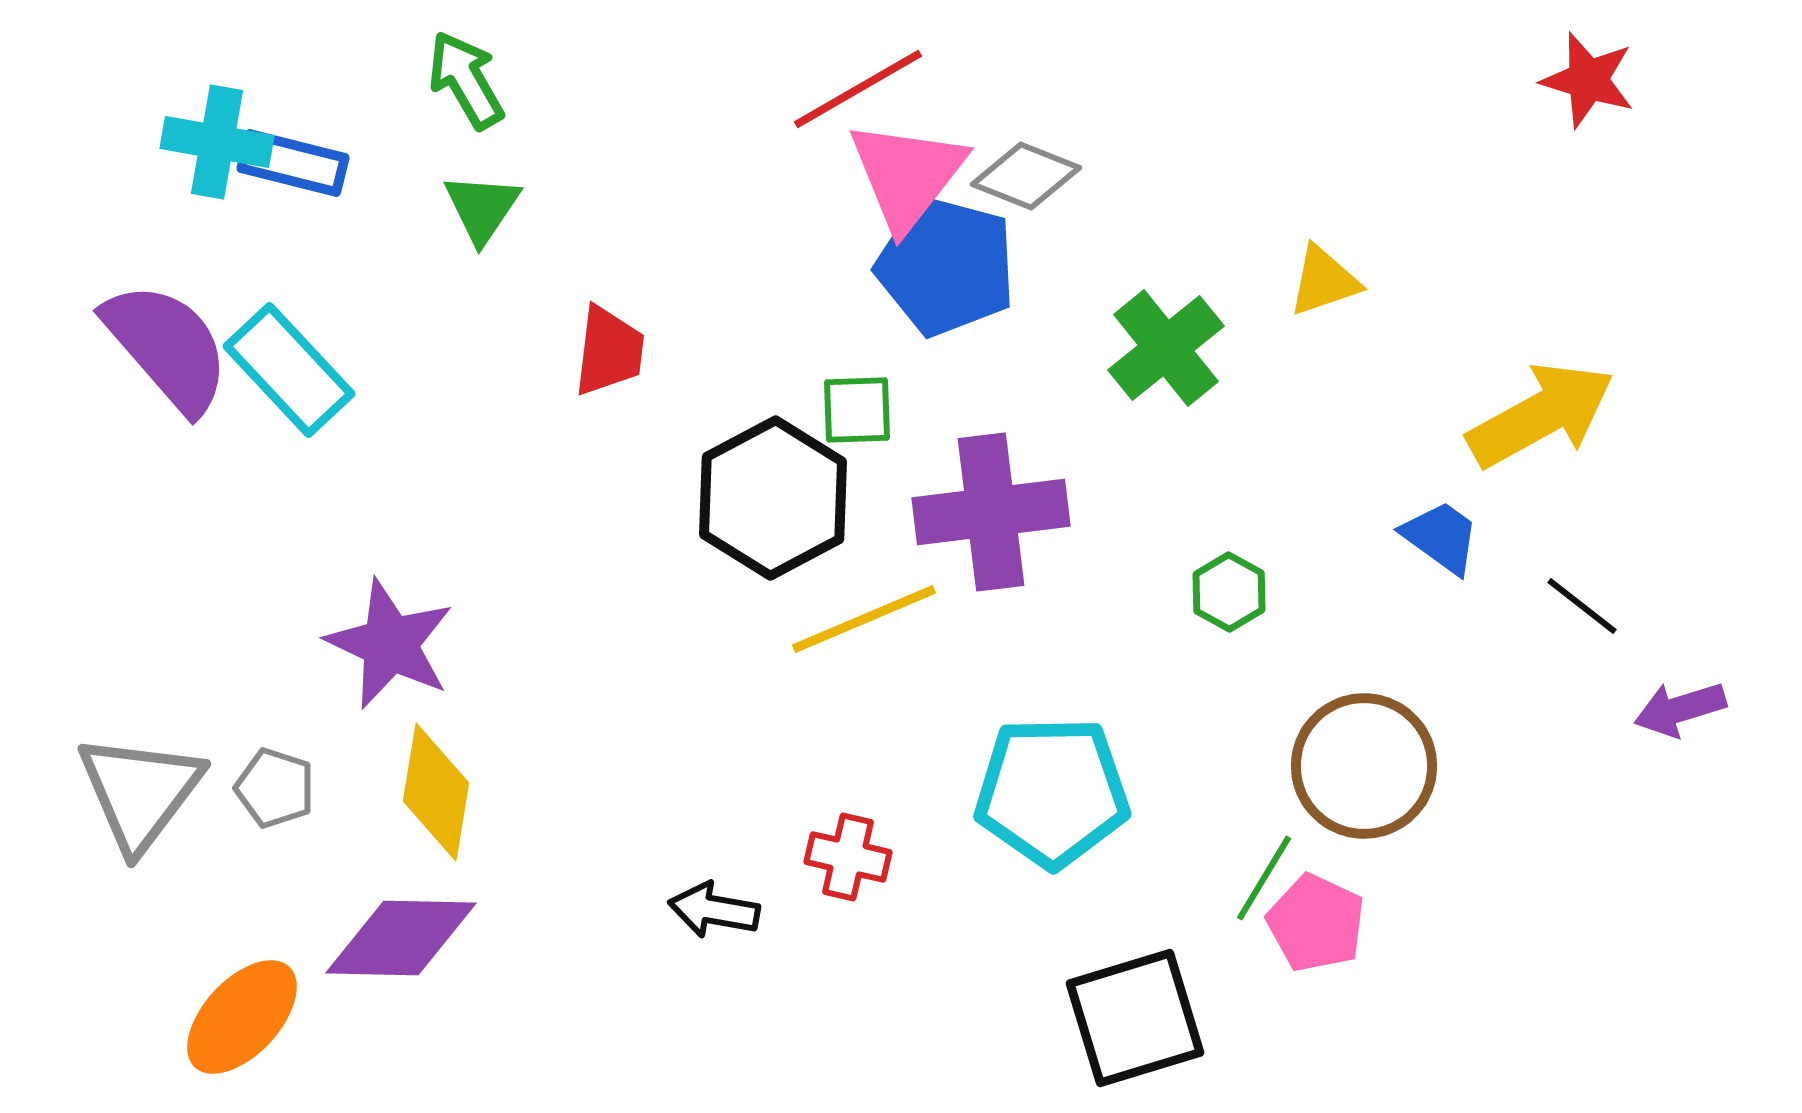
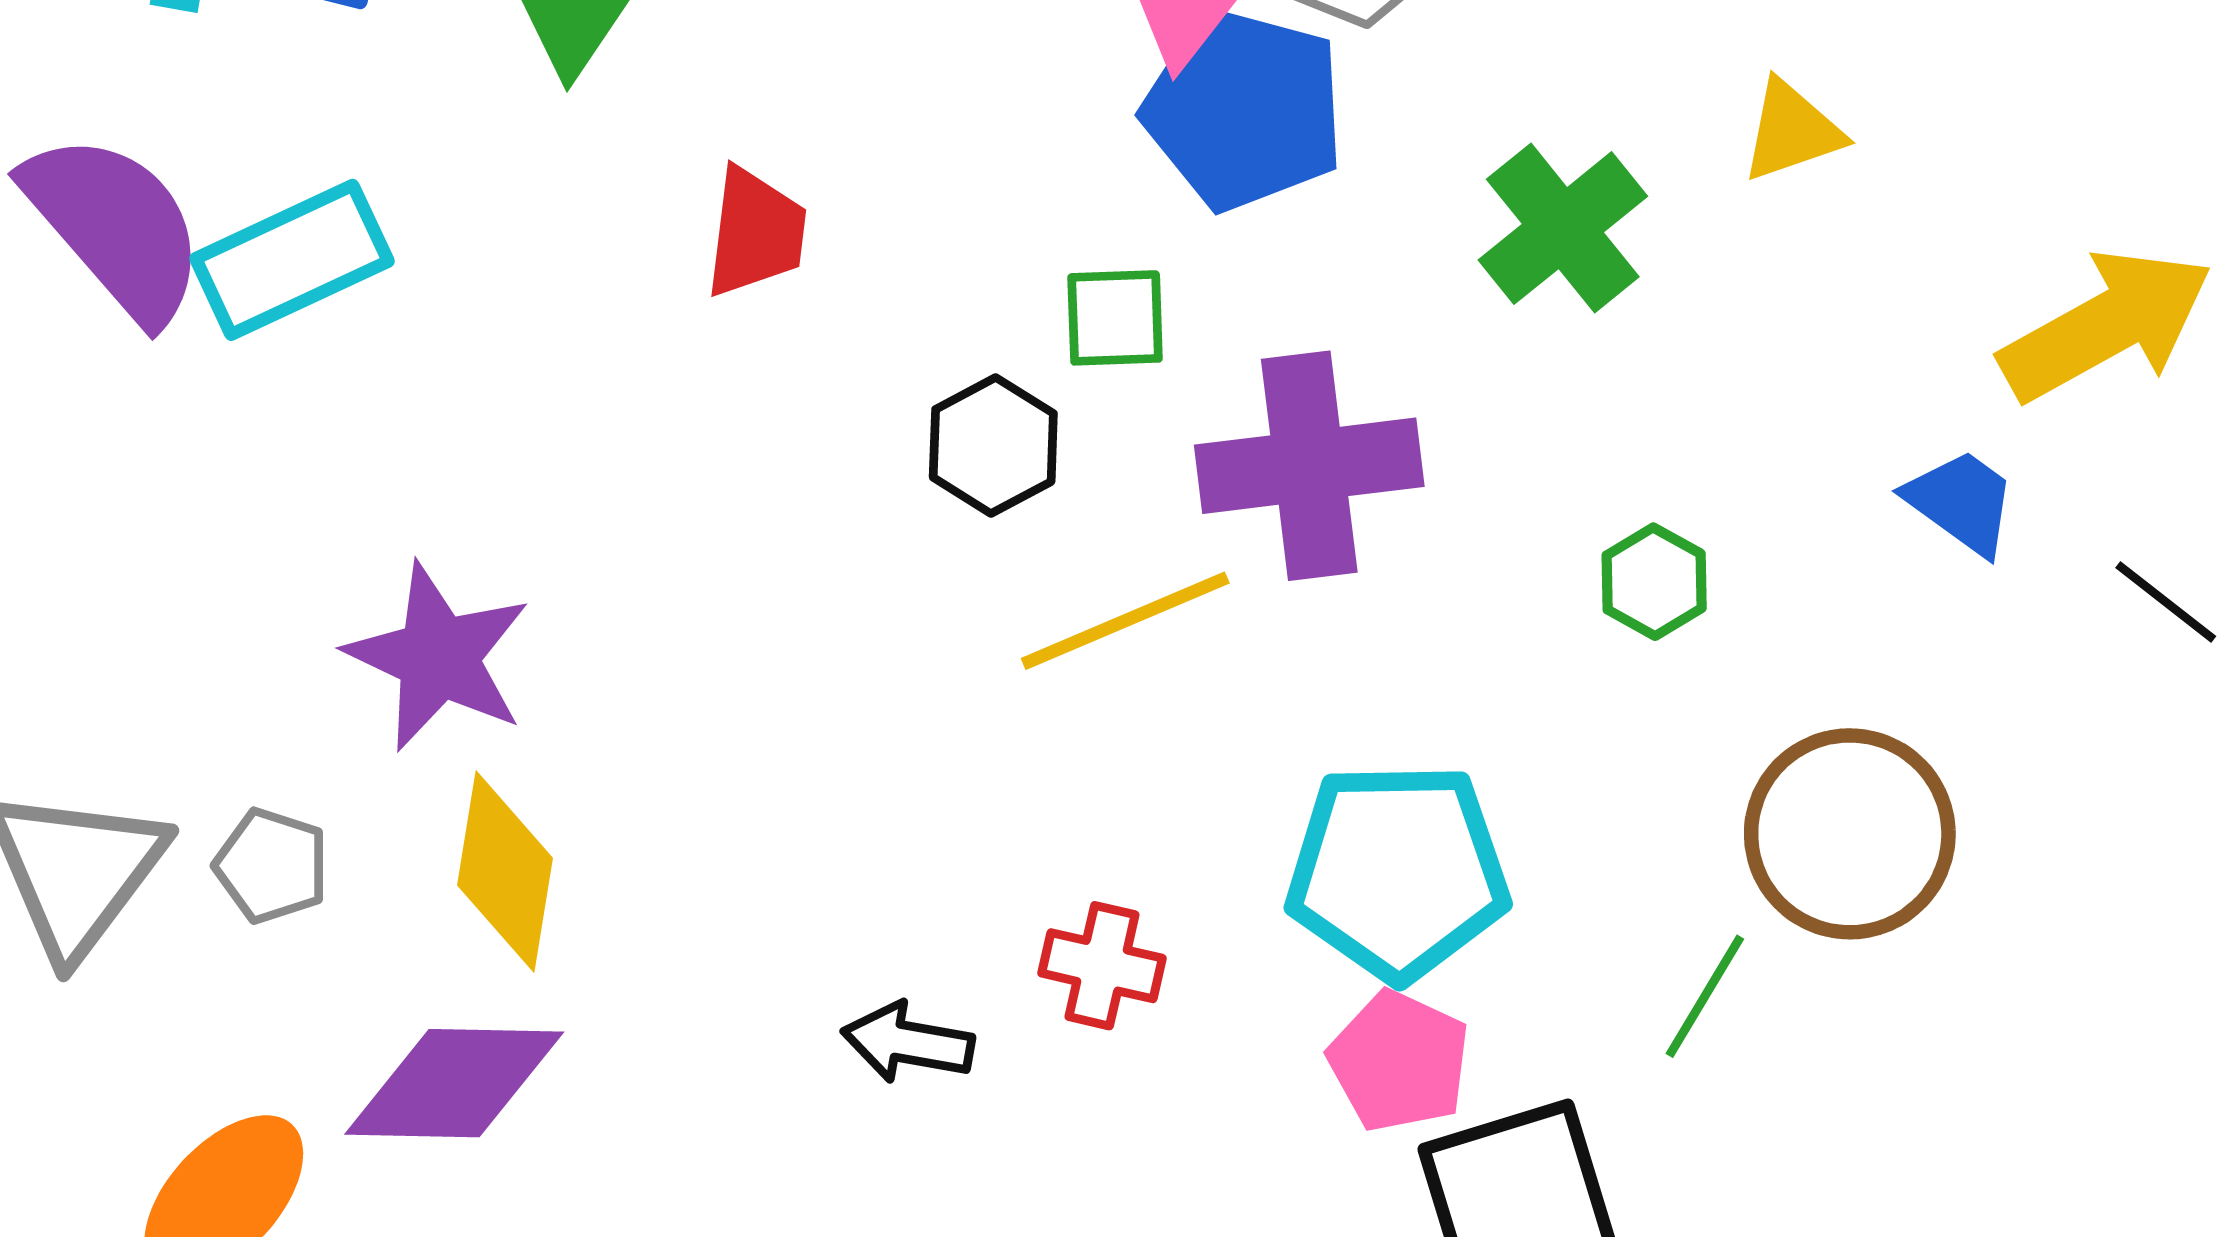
cyan rectangle: (289, 370) -> (292, 260), turned -72
black hexagon: (773, 498) -> (993, 445), size x0.6
pink pentagon: (1316, 923) -> (1399, 1061), moved

